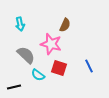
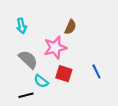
pink star: (51, 44) -> (55, 48), turned -30
black line: (14, 87) -> (26, 95), moved

